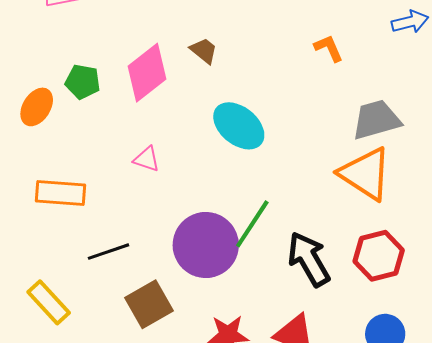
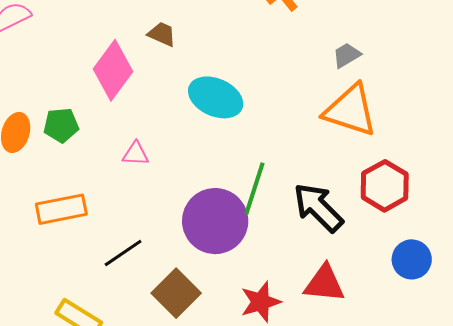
green pentagon: (83, 82) -> (61, 125), moved
gray trapezoid: (376, 120) -> (347, 55), size x0.6

